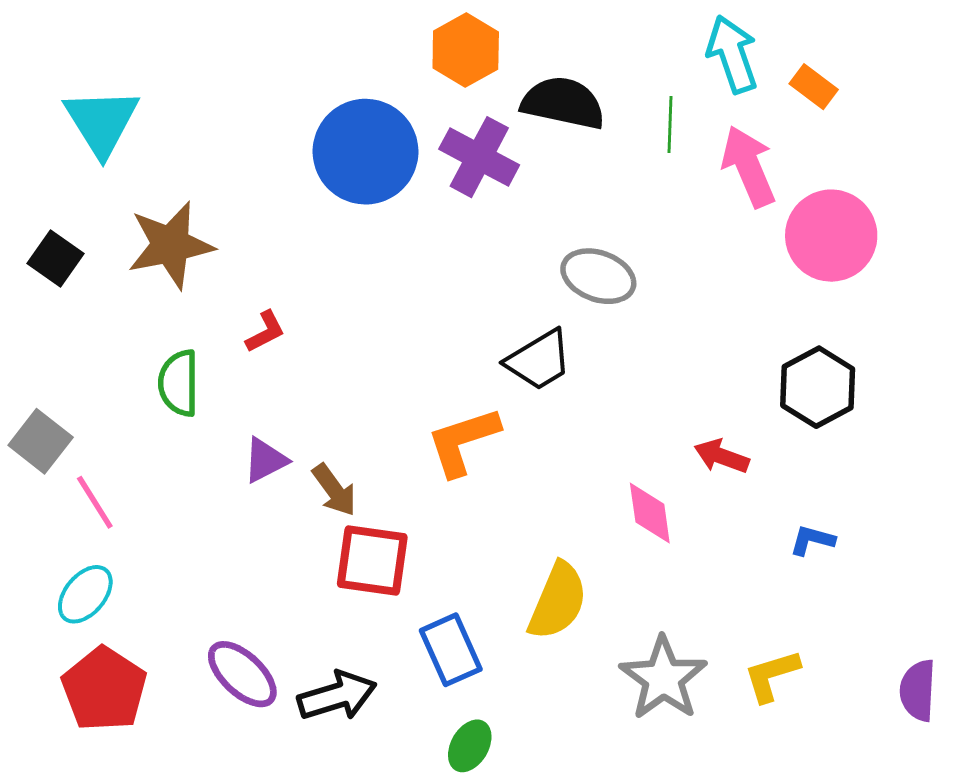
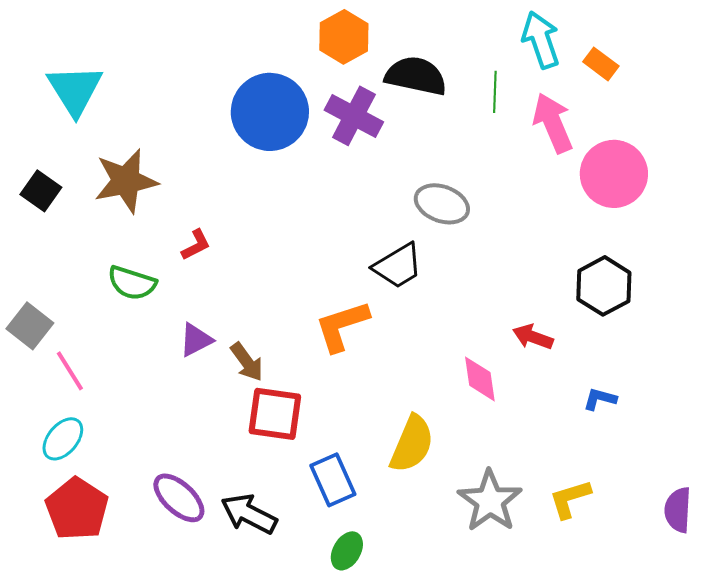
green semicircle: (179, 383) -> (132, 283), turned -72
black arrow: (337, 696) -> (249, 514), turned -136

